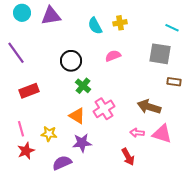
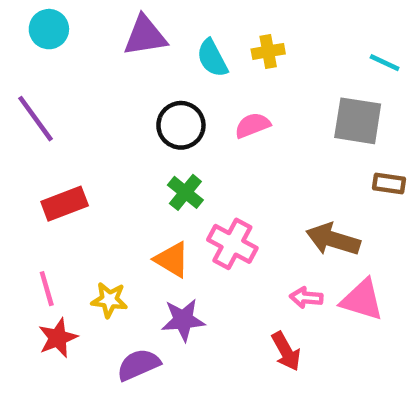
purple triangle: (51, 16) -> (145, 36), moved
black circle: (71, 61) -> (181, 125), moved
pink cross: (104, 109) -> (232, 244), turned -30

